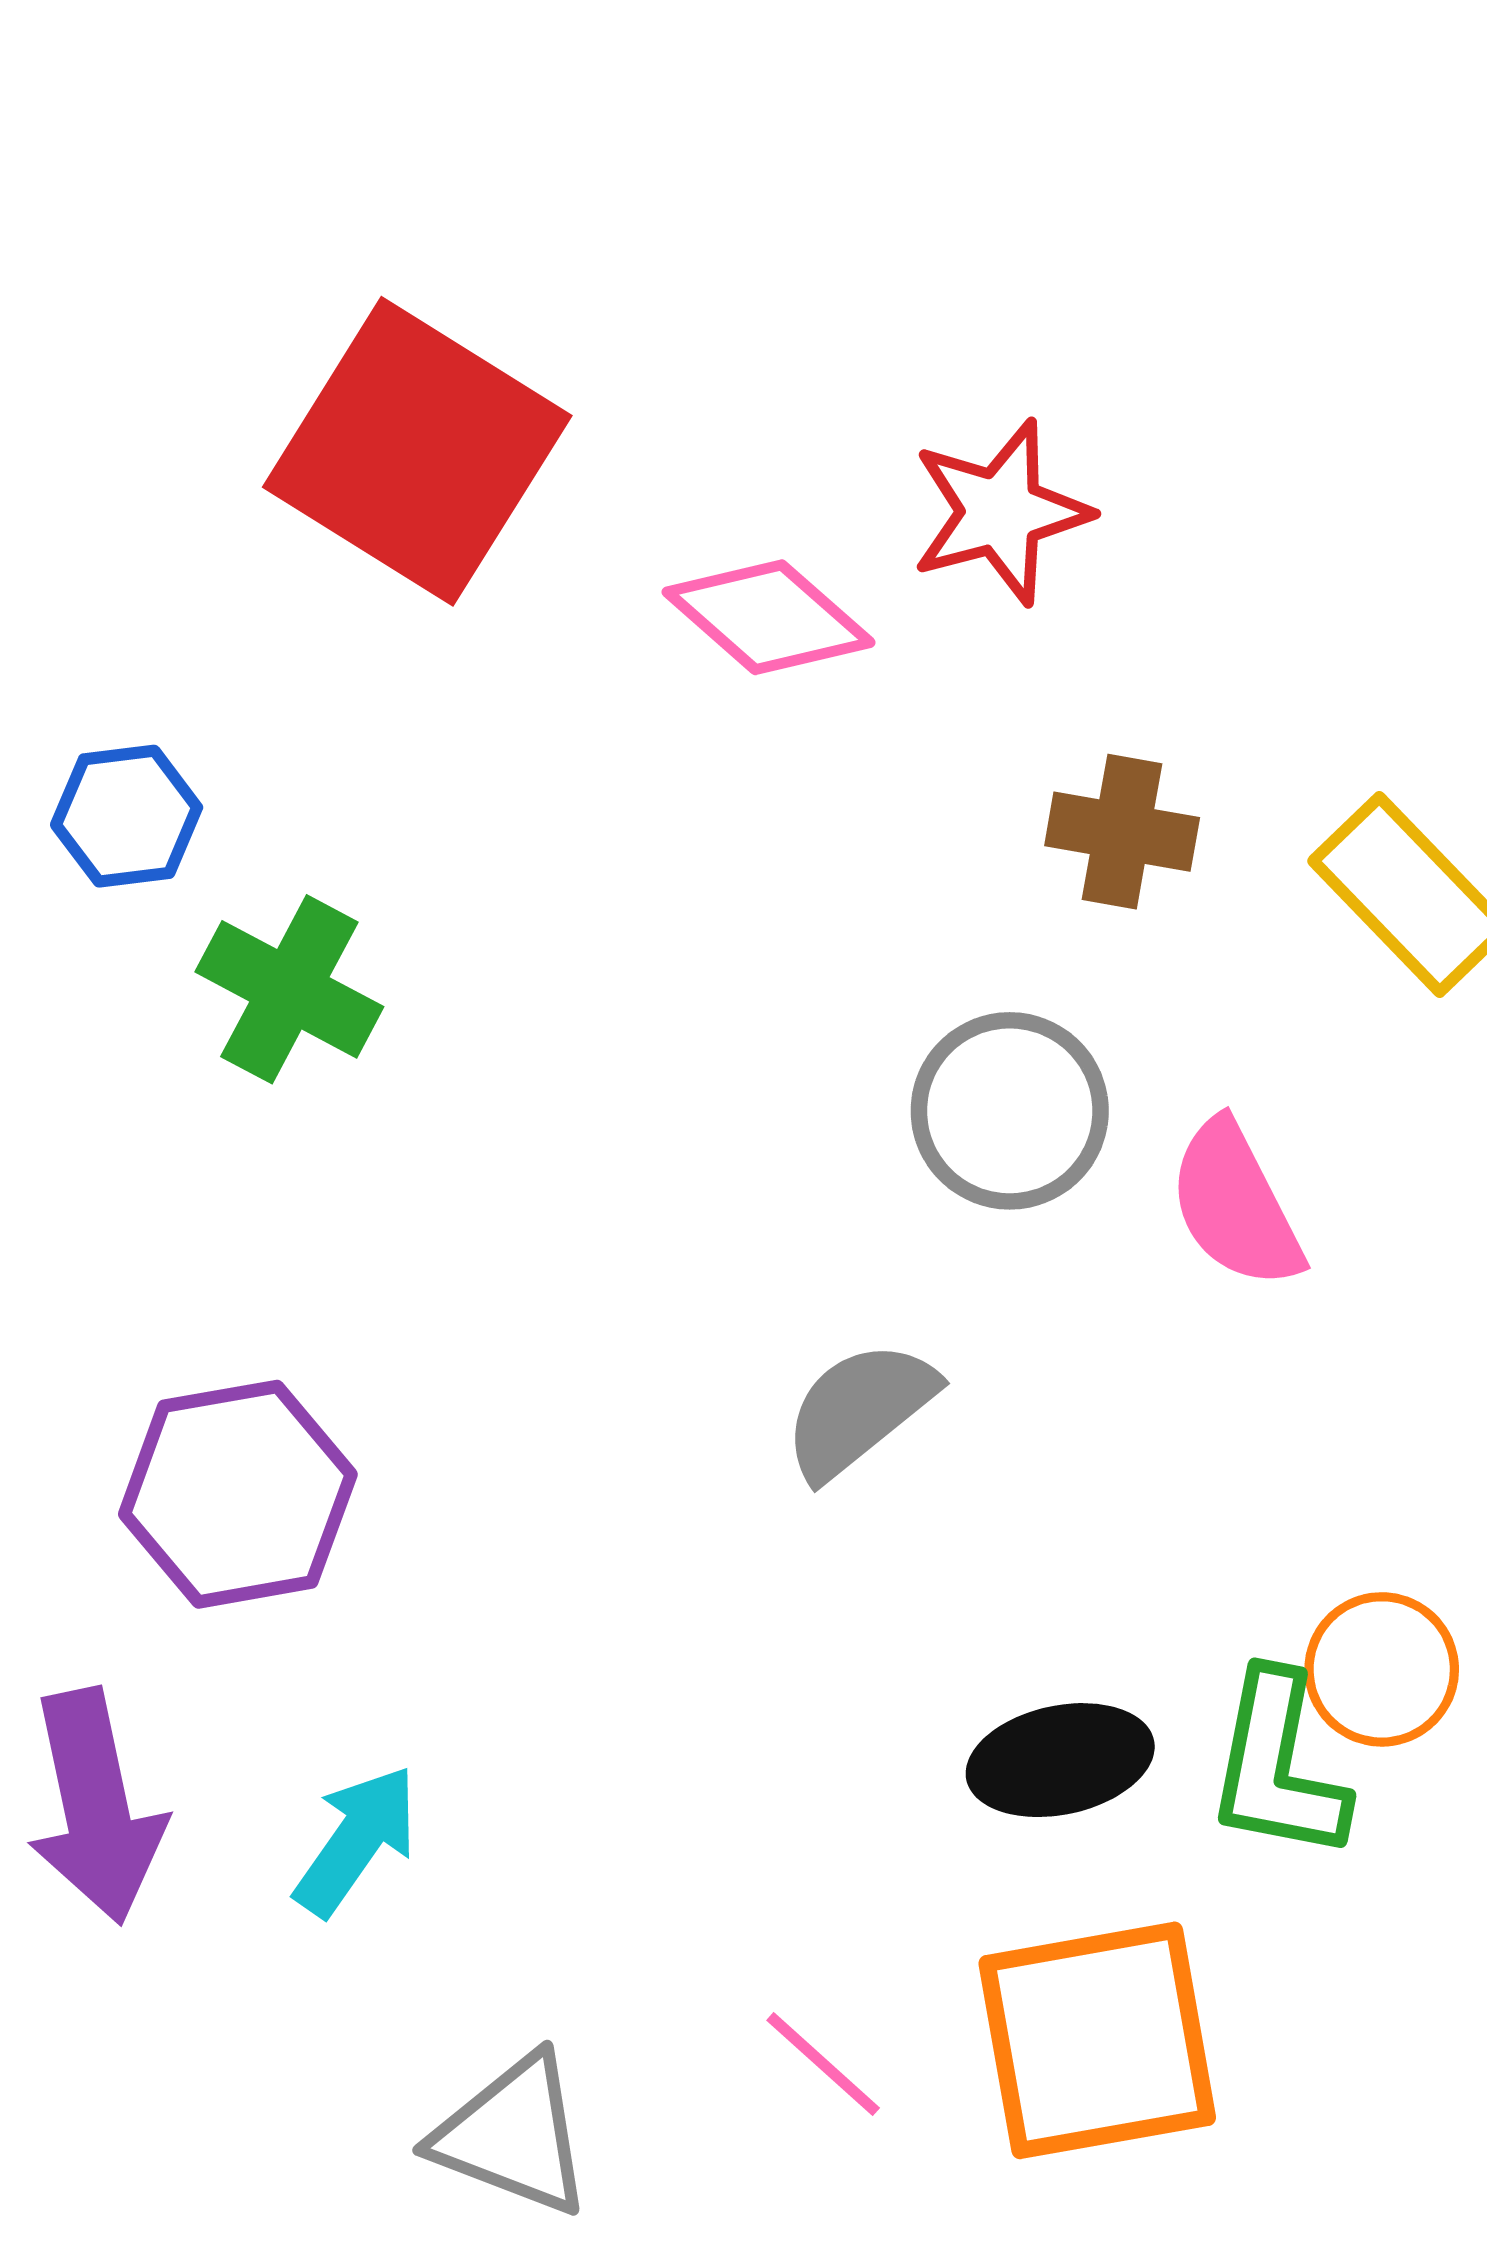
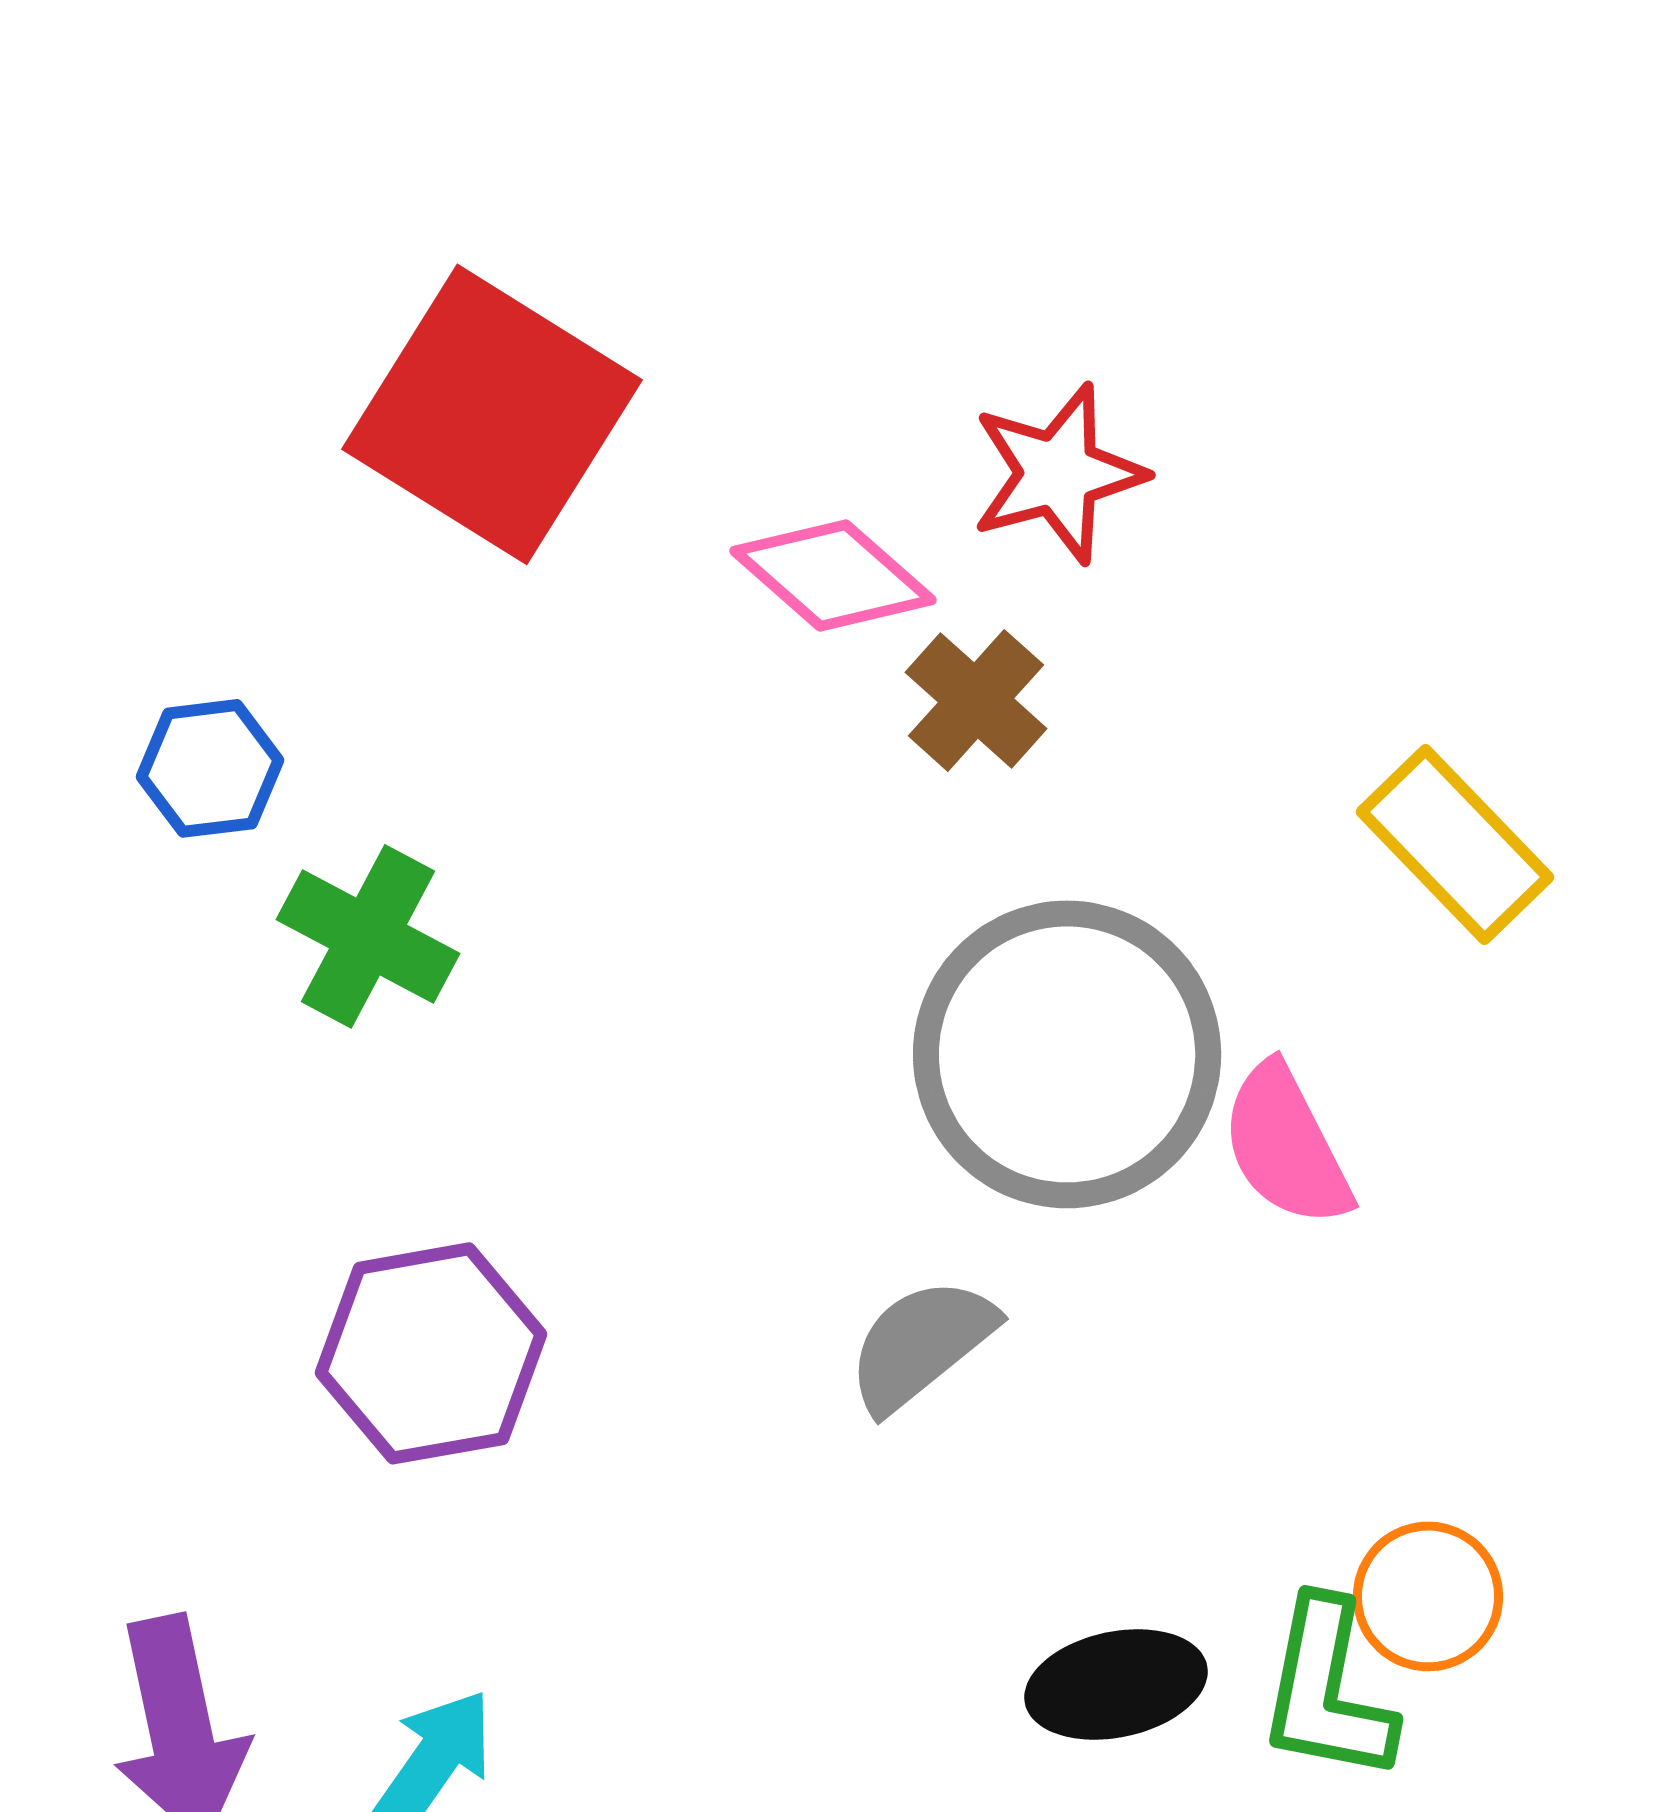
brown cross: (1122, 832) -> (976, 700), moved, turned 32
gray circle: (1010, 1111) -> (1067, 1054), size x1.6
purple hexagon: (238, 1494) -> (431, 1353), moved

